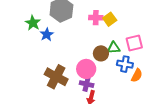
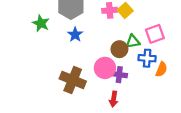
blue star: (47, 34) -> (75, 35), moved
purple cross: (87, 84) -> (119, 75), moved

